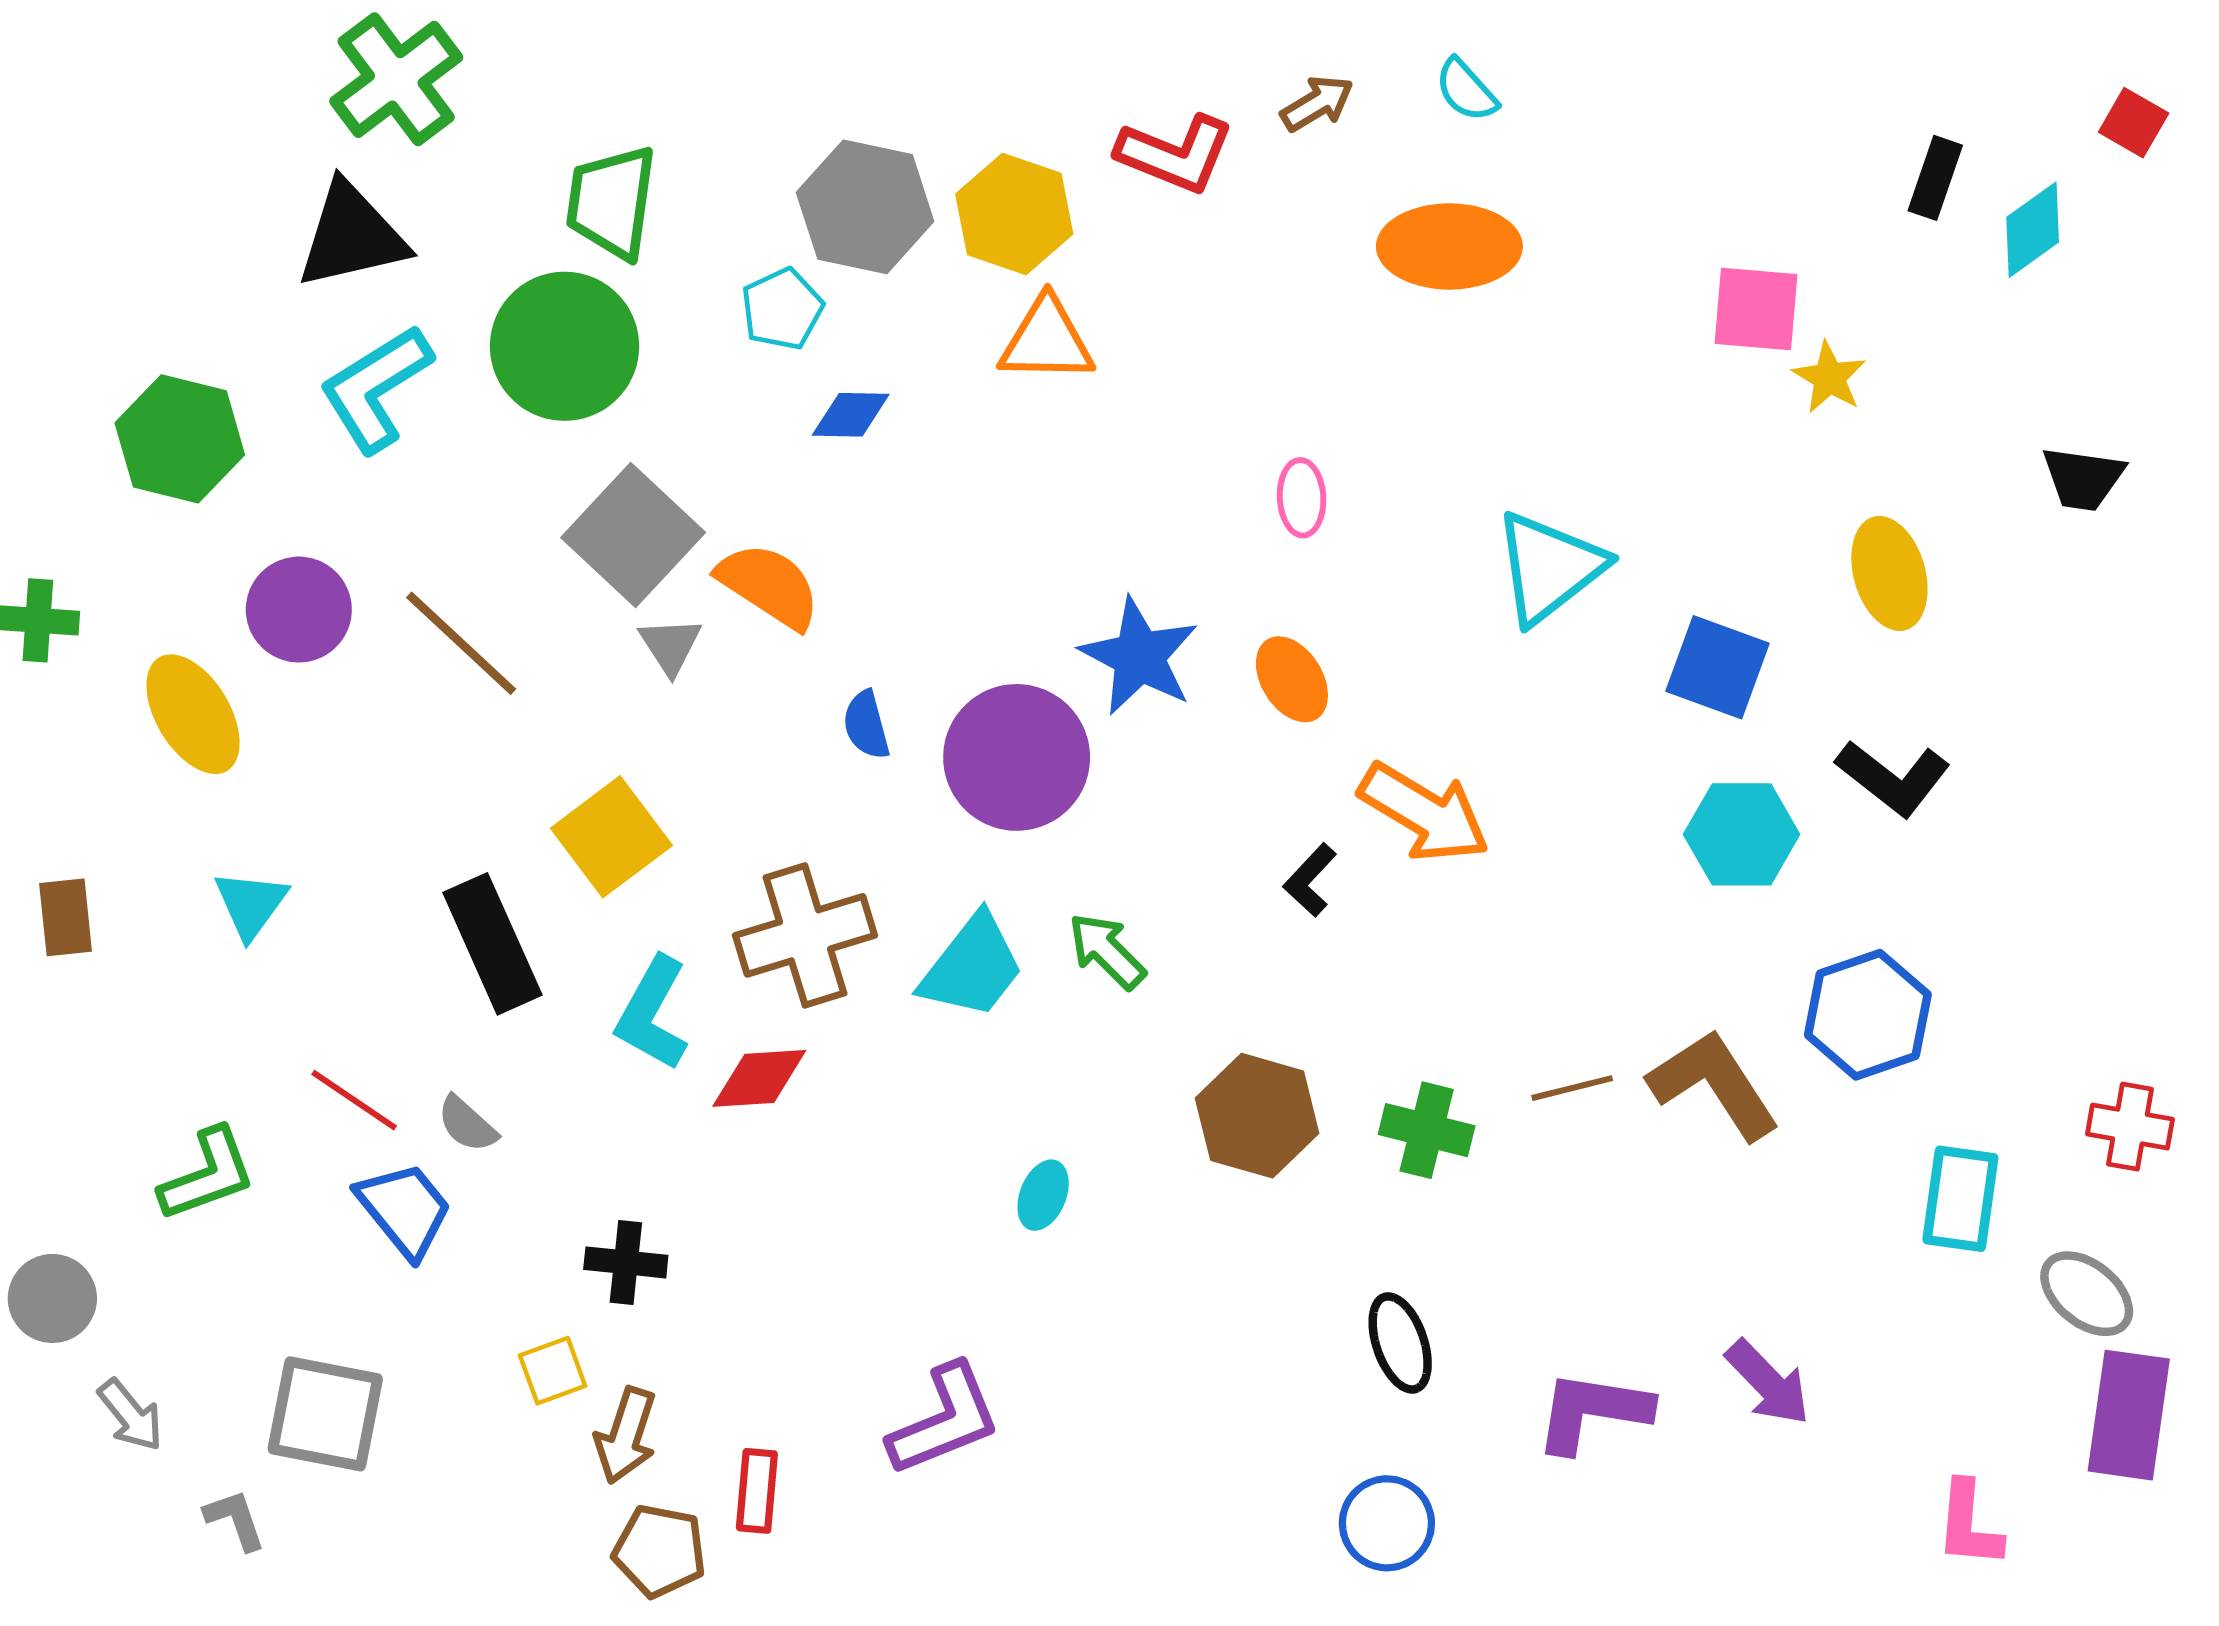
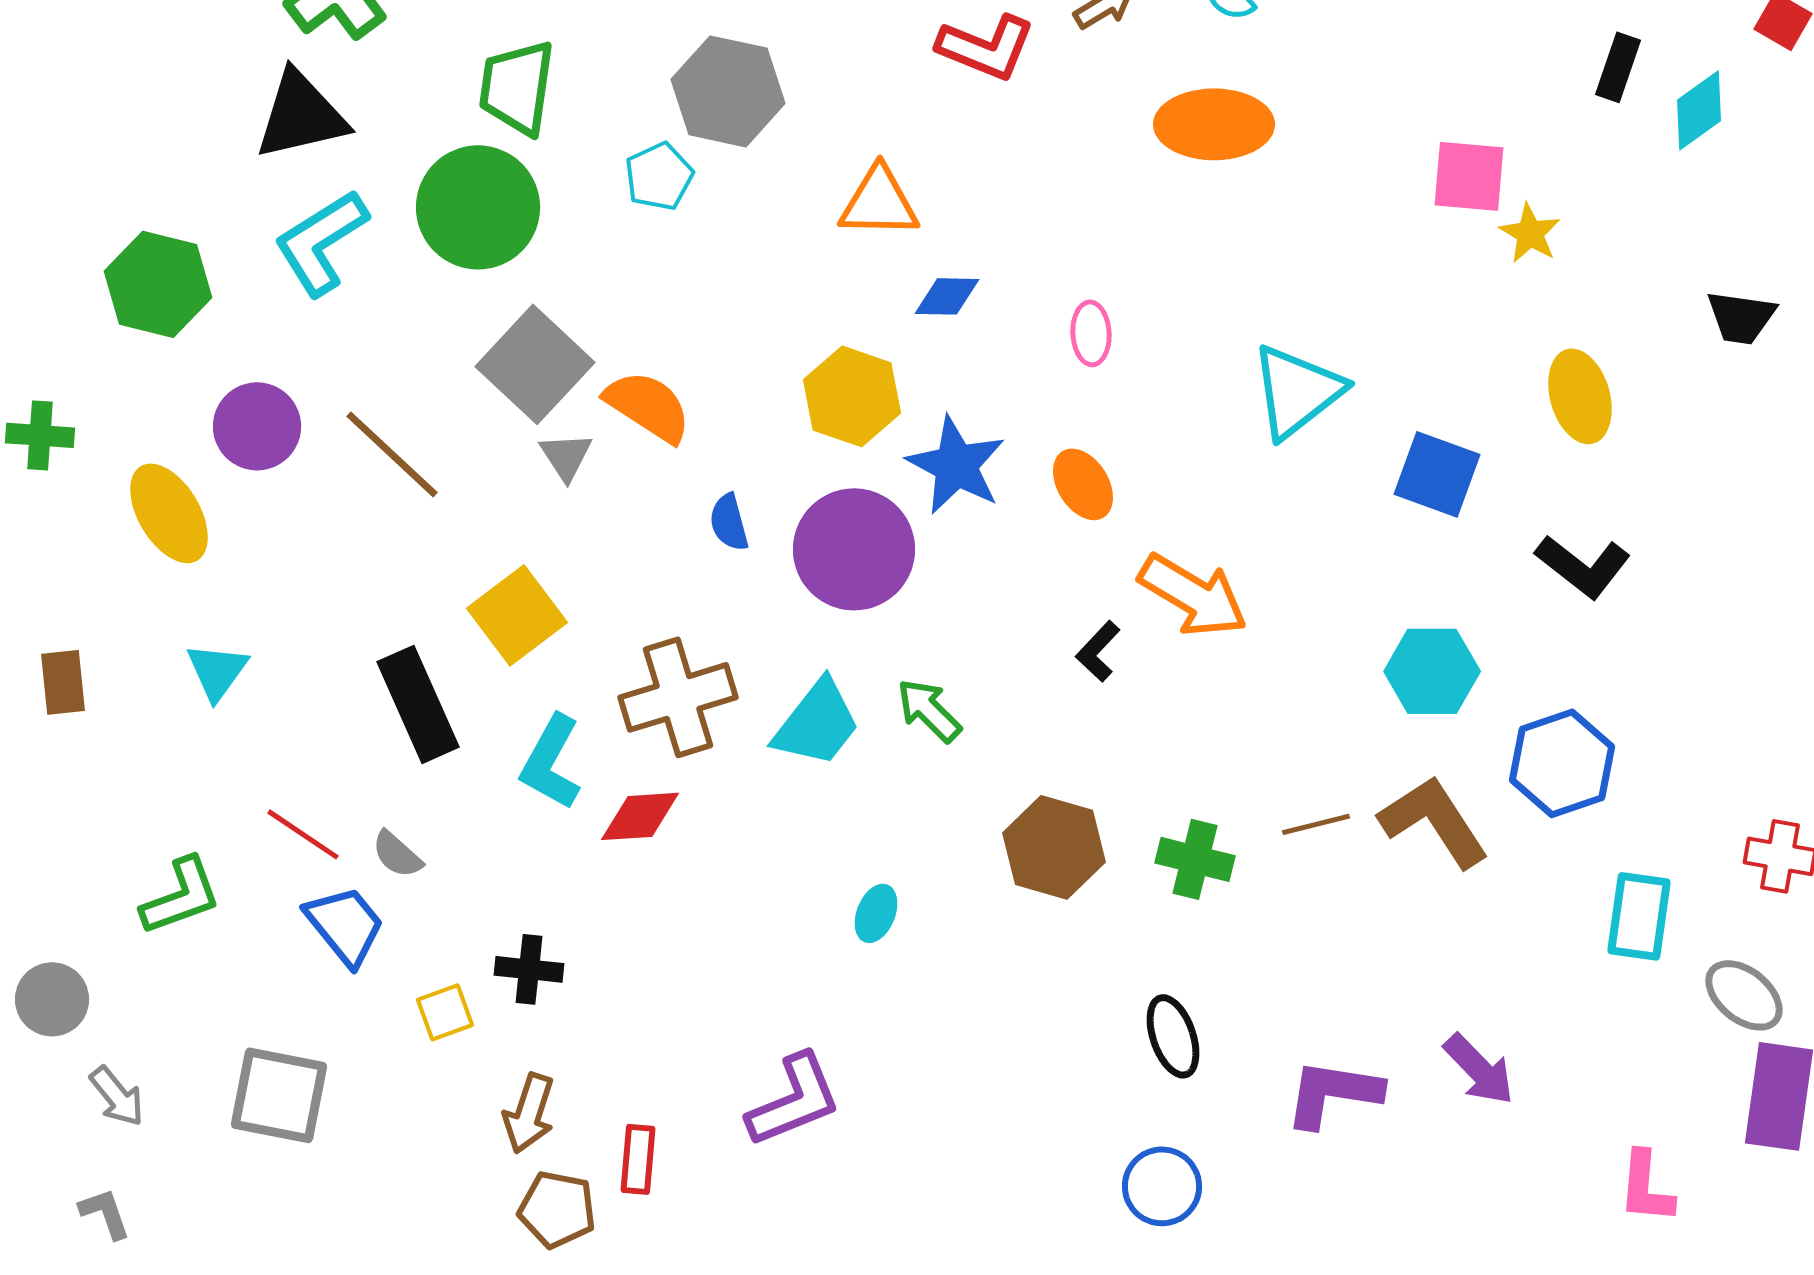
yellow hexagon: (1014, 214) -> (852, 396), moved
blue diamond: (851, 415) -> (947, 296), moved
cyan hexagon: (1742, 834) -> (1432, 671), moved
yellow square: (553, 1371) -> (445, 1012), moved
gray L-shape: (235, 1520) -> (105, 1213), moved

